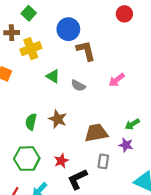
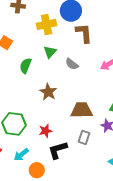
yellow cross: (31, 49) -> (47, 24), moved
green triangle: (53, 76) -> (50, 52), turned 32
green semicircle: (31, 122) -> (26, 66), moved

